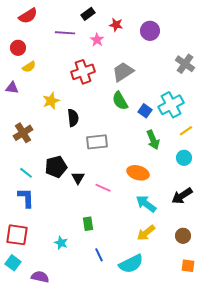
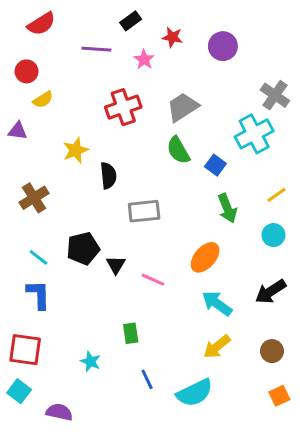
cyan cross: (171, 105) -> (254, 134), moved
orange ellipse: (138, 173) -> (205, 257), turned -65
orange square: (188, 266) -> (279, 396), turned -32

